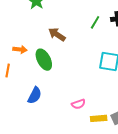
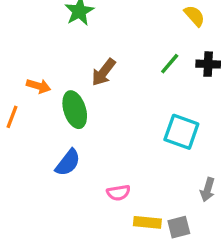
brown arrow: (57, 34) -> (103, 72), turned -96
blue semicircle: (35, 95) -> (68, 163), moved

